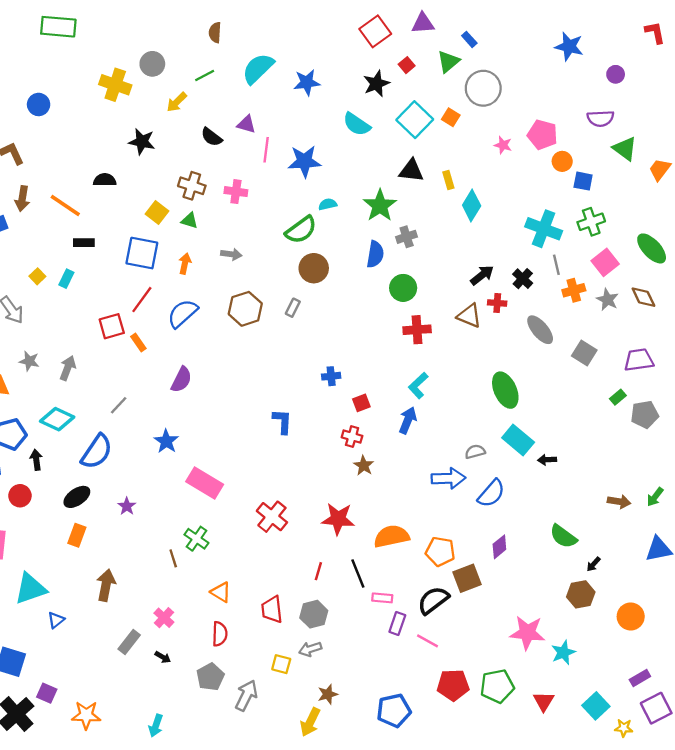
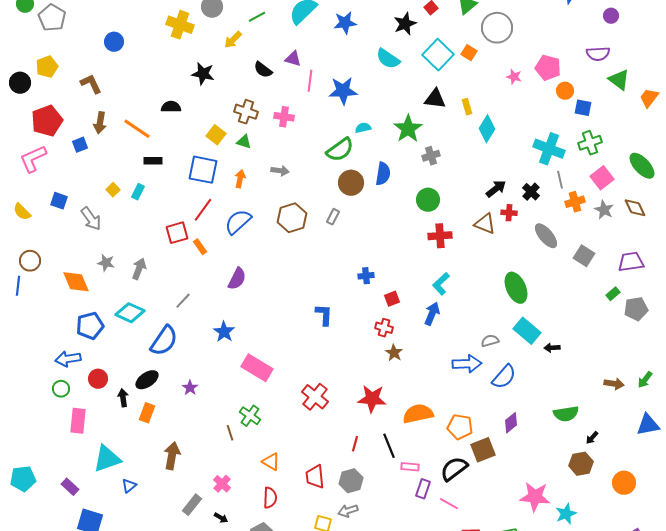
blue semicircle: (375, 254) -> (383, 174), moved
black arrow: (36, 460) -> (123, 398), moved
green semicircle: (563, 536) -> (566, 414), turned -45

